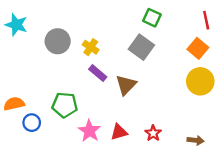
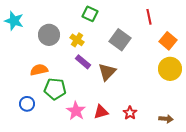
green square: (152, 18) -> (90, 14), moved
red line: (206, 20) -> (149, 17), moved
orange semicircle: (14, 104) -> (39, 70), moved

